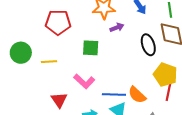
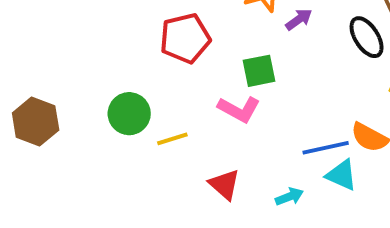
yellow line: (49, 62) -> (172, 139), moved
pink L-shape: (84, 81) -> (239, 109), moved

